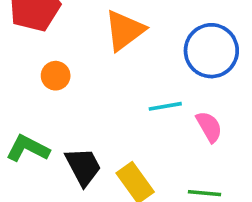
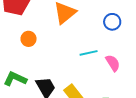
blue circle: (211, 51) -> (112, 22), size x0.6

